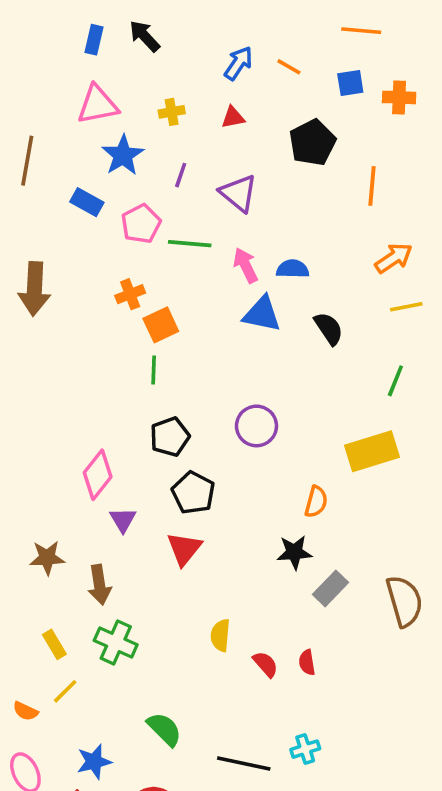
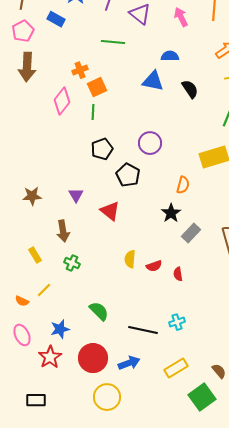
pink pentagon: (141, 224) -> (23, 31), moved
pink arrow: (246, 265) -> (181, 17), moved
pink diamond: (98, 475) -> (62, 101), moved
black pentagon: (193, 493) -> (128, 175), moved
red triangle: (184, 549) -> (110, 211), turned -30
black star: (294, 552) -> (171, 213), turned -30
brown star: (47, 558) -> (32, 196), moved
green cross: (116, 643) -> (72, 263), size x0.7
yellow rectangle: (54, 644) -> (35, 255), moved
red semicircle: (265, 664) -> (154, 266), moved, turned 112

